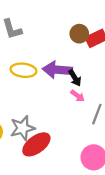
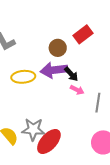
brown circle: (79, 34) -> (58, 48), moved
gray star: (22, 128) -> (33, 129), turned 30

